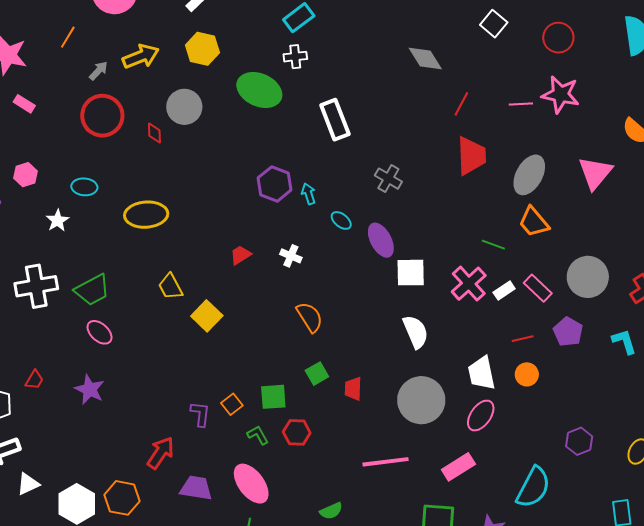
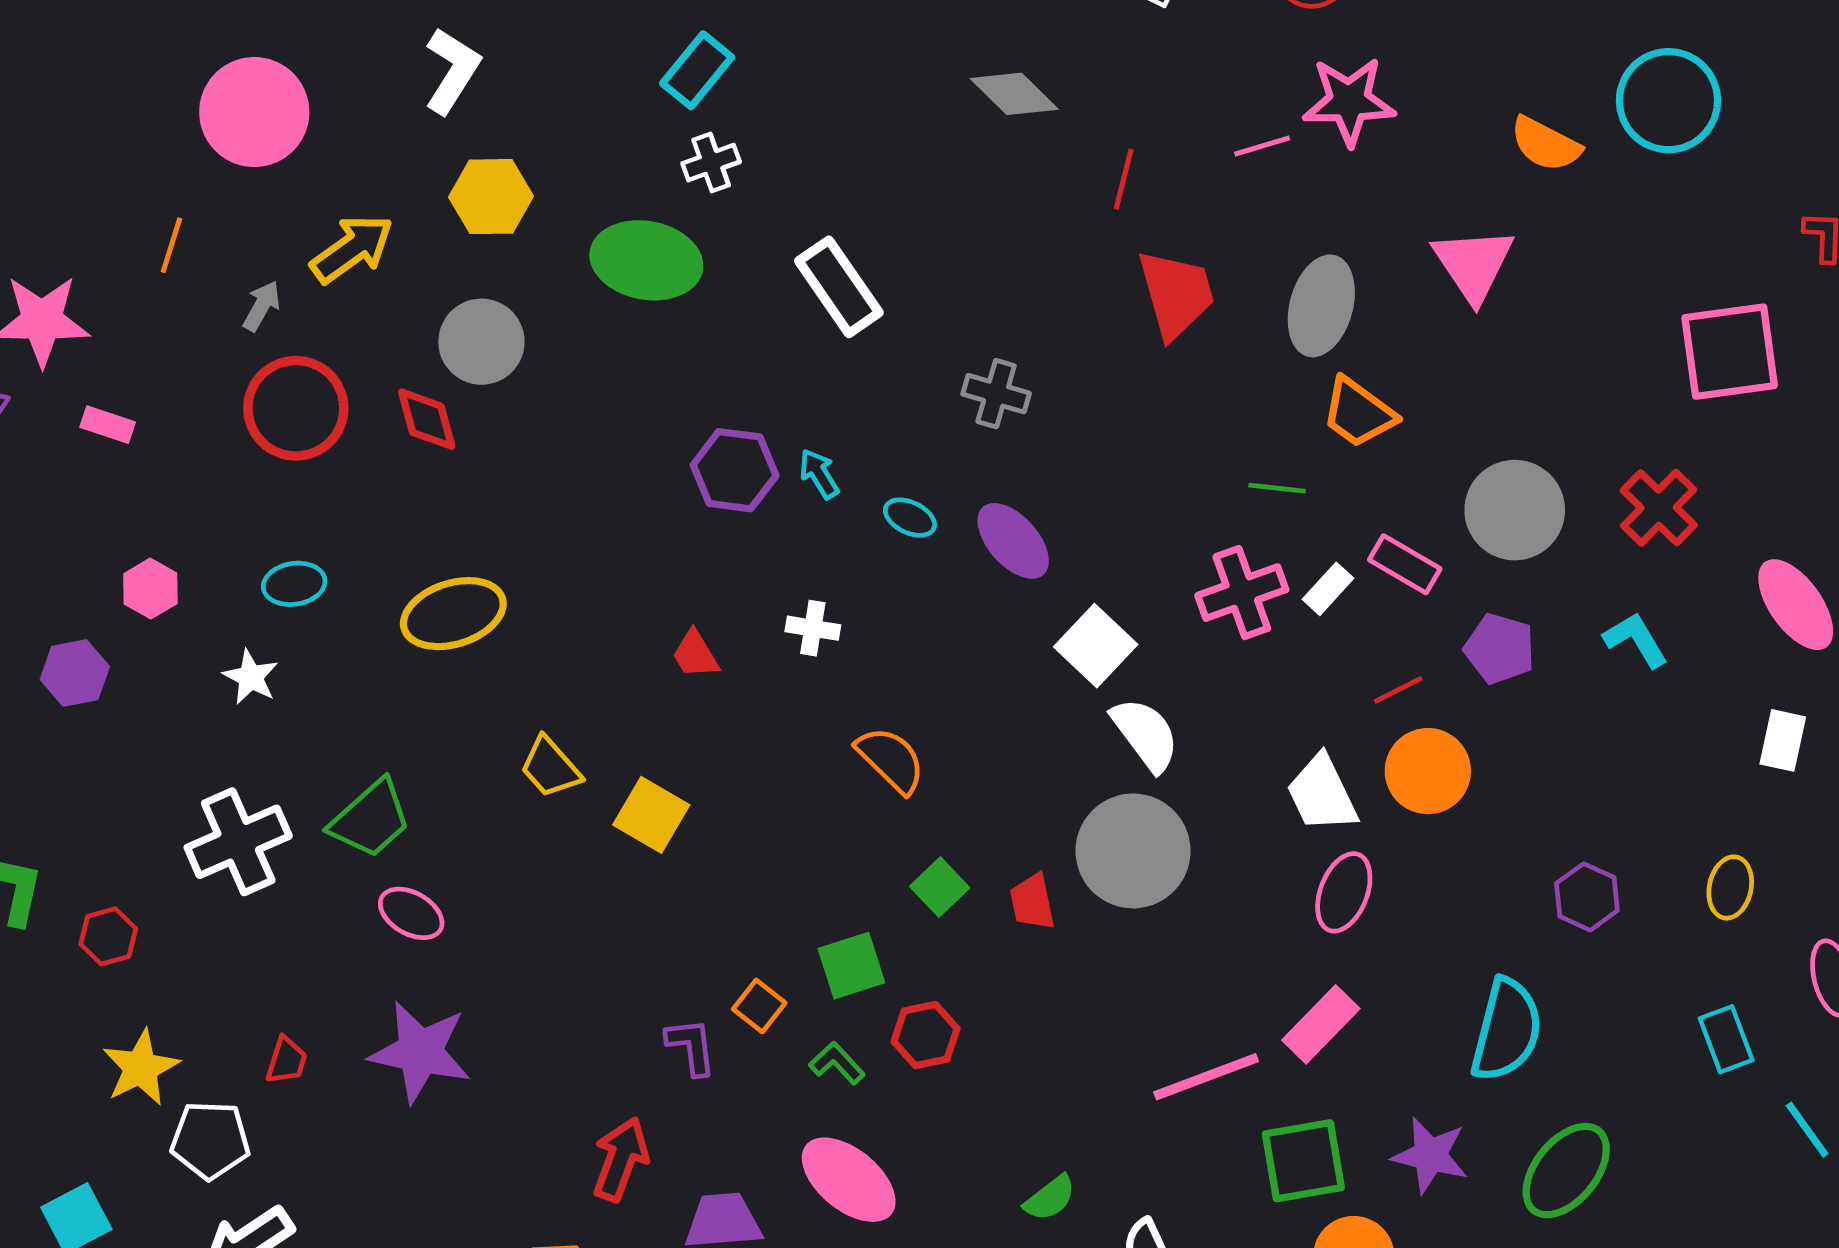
red diamond: (154, 133) -> (427, 419), size x1.4
red trapezoid: (240, 255) -> (695, 654), turned -75
white square: (411, 273) -> (1096, 646), moved, turned -32
pink cross: (469, 284) -> (1242, 593), turned 36
orange circle: (527, 374) -> (1428, 771), size x1.5
purple star: (90, 389) -> (420, 1052), size x1.4
gray circle: (421, 400) -> (1133, 851), moved
pink line: (385, 462) -> (1206, 1077), moved

